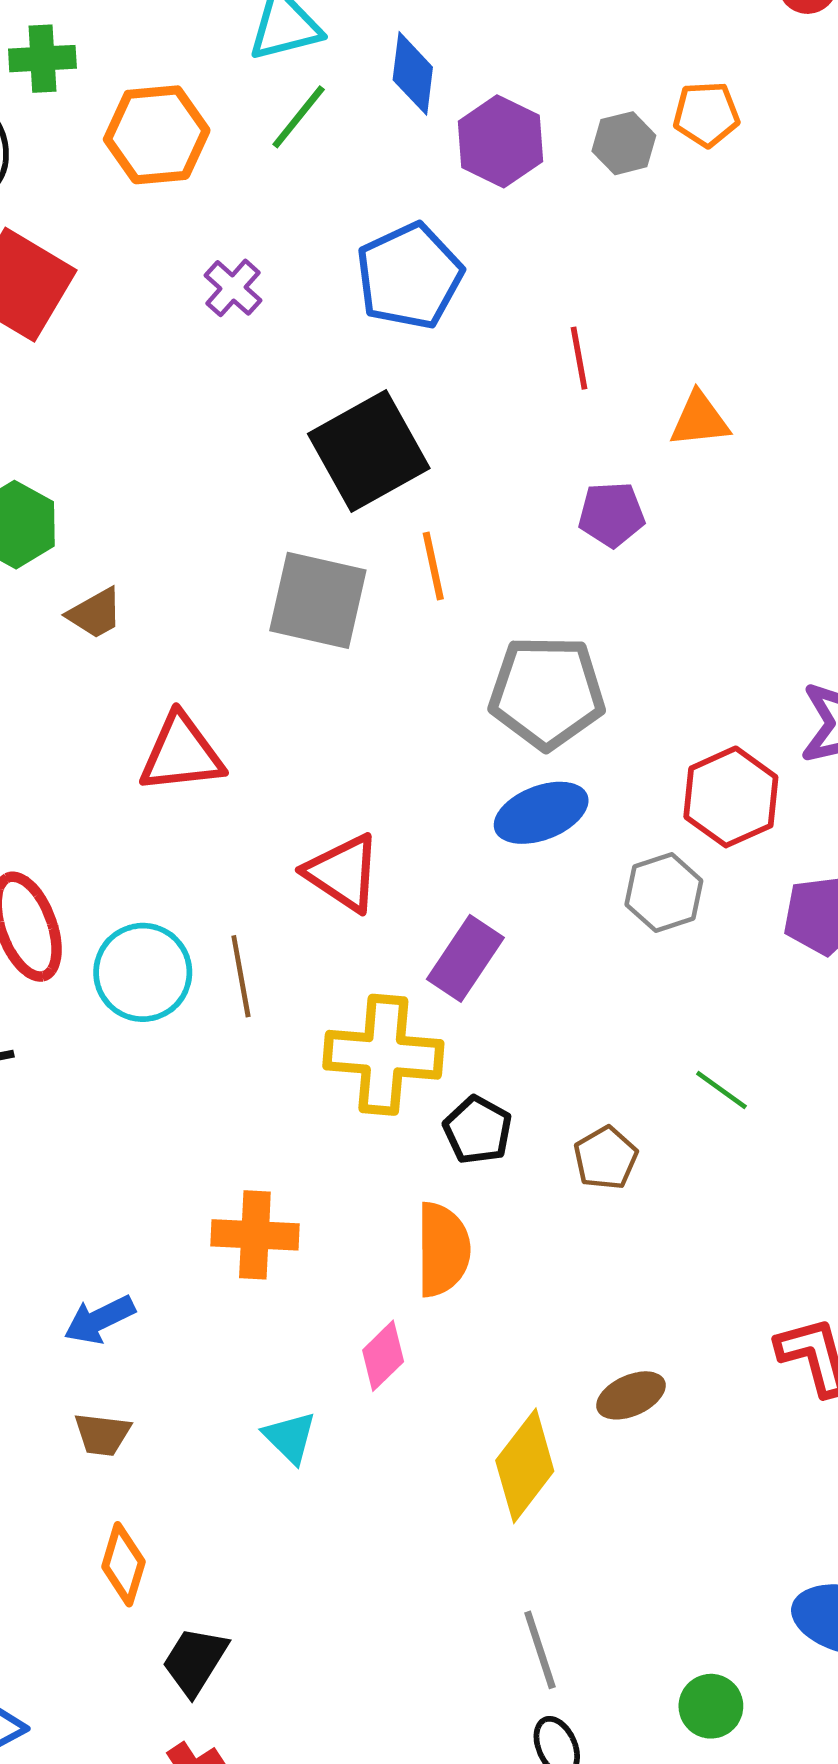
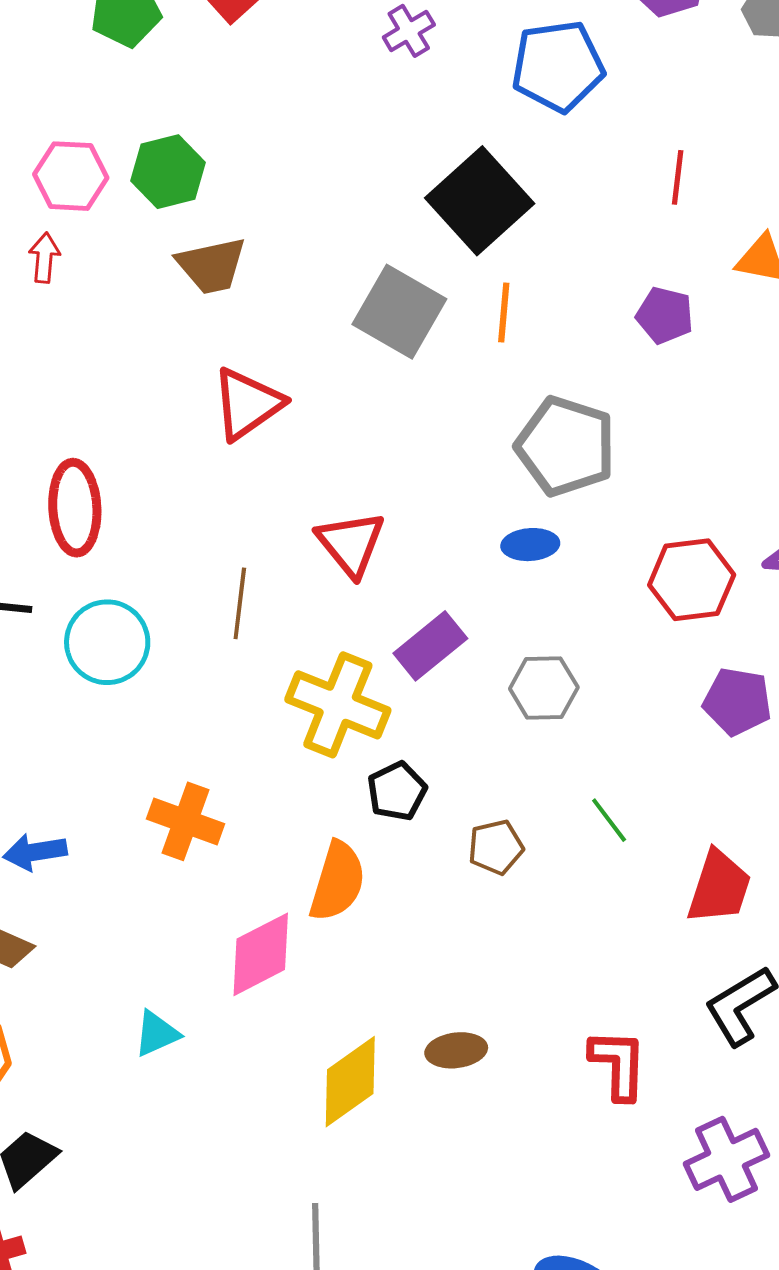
black square: (369, 451) -> (480, 201), turned -30
brown trapezoid: (95, 613) -> (211, 266), size x1.4
red triangle: (181, 754) -> (247, 404), turned -46
blue ellipse: (541, 813) -> (530, 545), size x0.7
gray hexagon: (664, 893) -> (544, 688), moved
cyan circle: (143, 972) -> (107, 642), moved
pink diamond: (383, 1356) -> (261, 954), size x1.5
cyan triangle: (290, 1437) -> (157, 1034), moved, turned 34

